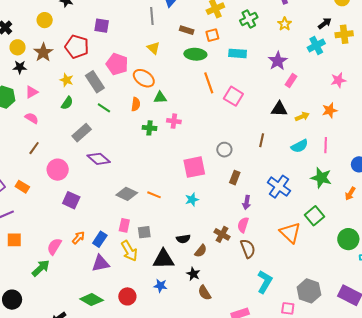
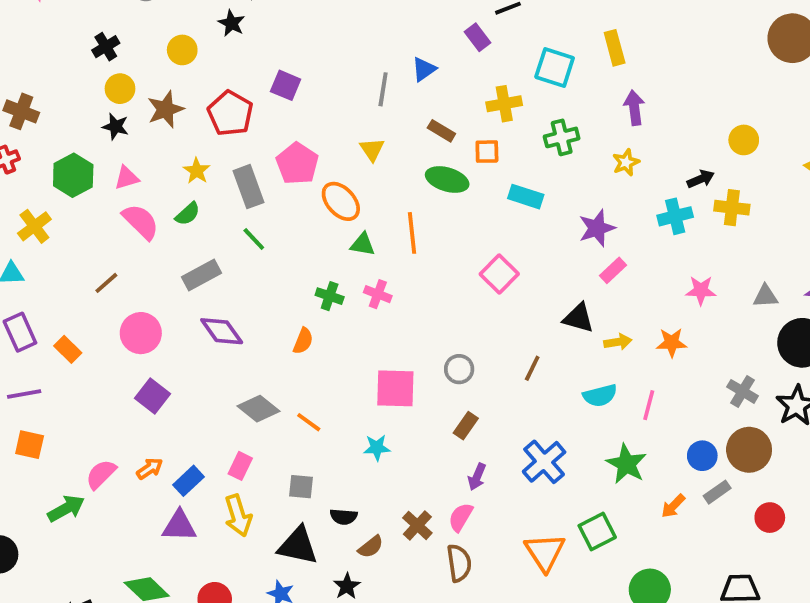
orange line: (209, 83) -> (412, 233), moved
orange semicircle: (136, 104) -> (303, 341), moved
pink semicircle: (32, 118) -> (141, 222), moved, size x1.5
gray square: (144, 232) -> (301, 487), moved

